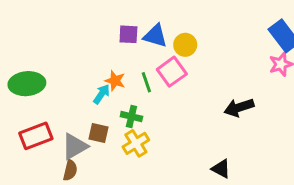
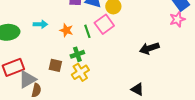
cyan arrow: (102, 94) -> (40, 24), moved, turned 56
green cross: (131, 117) -> (77, 54), turned -32
gray triangle: (75, 146) -> (27, 79), moved

